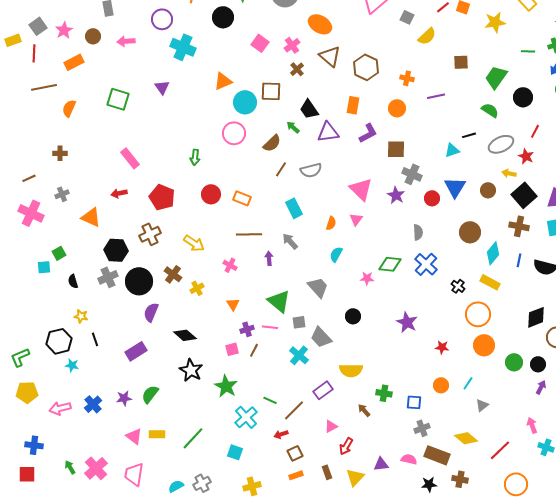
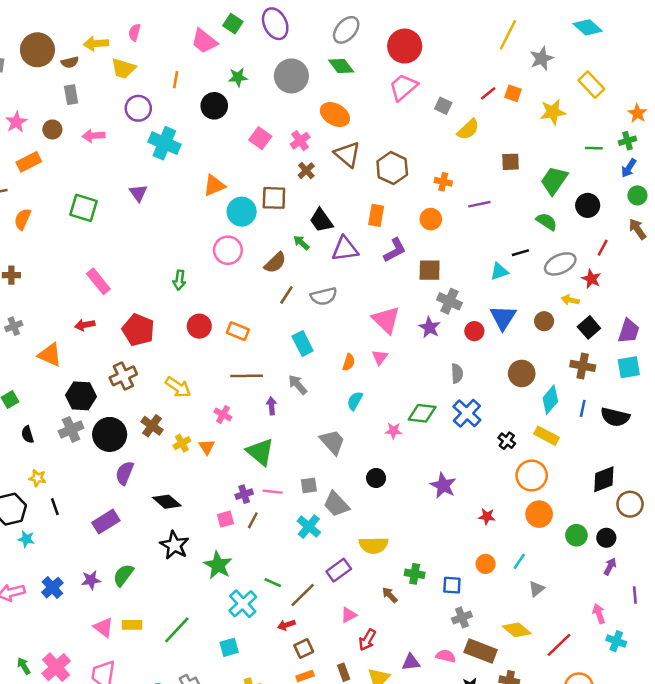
black square: (524, 195) -> (589, 327), size x0.7
green triangle: (279, 301) -> (260, 452), moved
orange triangle: (233, 304) -> (207, 447), moved
cyan square: (235, 452) -> (229, 647), turned -35

